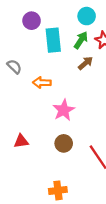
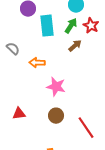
pink star: (64, 110) -> (56, 87), turned -30

